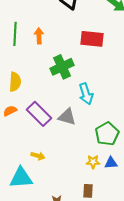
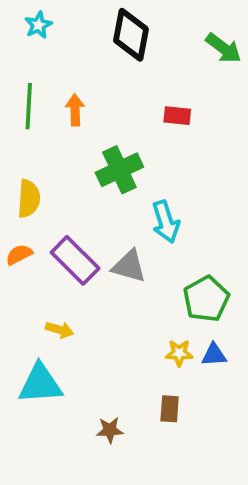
red rectangle: (92, 39) -> (177, 116), size x0.6
yellow arrow: (38, 156) -> (60, 330), moved

